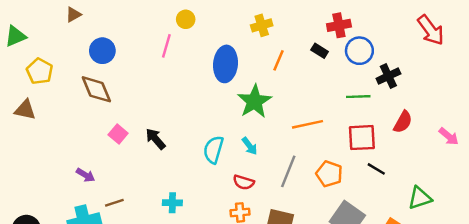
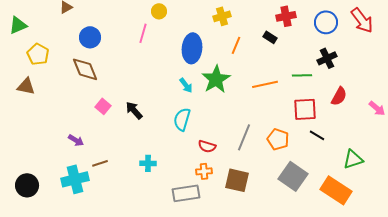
blue circle: (359, 51) -> (326, 22), moved
orange line: (308, 124) -> (265, 84), moved
cyan arrow: (250, 146) -> (186, 85), moved

